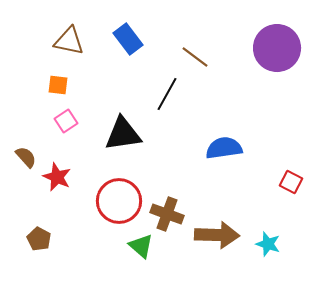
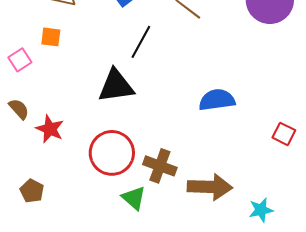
black line: (167, 94) -> (141, 42), moved
pink square: (66, 121) -> (20, 60), moved
cyan star: (268, 244) -> (261, 210), moved, turned -30

